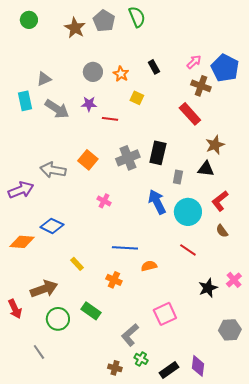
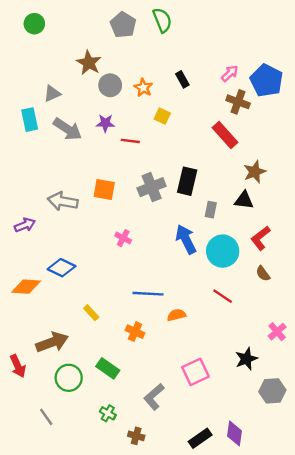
brown star: (75, 28) -> (89, 63), moved
orange square: (88, 160) -> (104, 189), turned -30
purple arrow: (21, 190) -> (25, 225), size x0.7
black star: (208, 288) -> (246, 359), moved
green cross: (141, 359) -> (108, 413), moved

